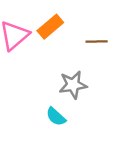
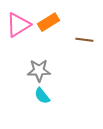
gray star: (73, 85) -> (39, 70), moved

